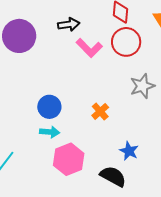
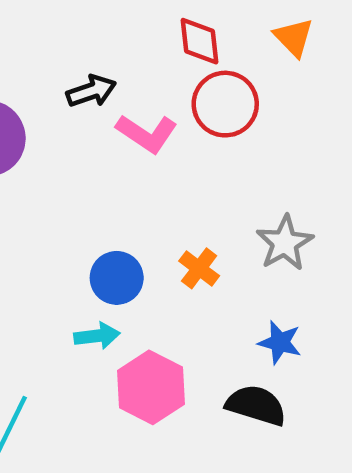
gray star: (142, 86) -> (285, 243), moved
blue circle: (49, 107) -> (117, 278), moved

